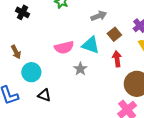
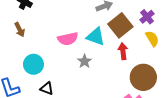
brown square: (114, 34) -> (120, 25), size x1.6
brown arrow: (16, 52) -> (20, 30), moved

